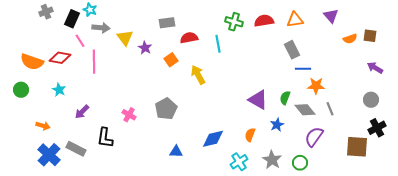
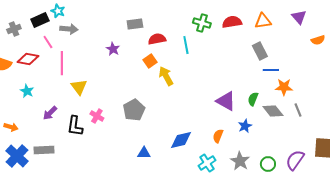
gray cross: (46, 12) -> (14, 29), moved
black rectangle: (72, 19) -> (40, 20), turned 42
yellow triangle: (125, 38) -> (79, 87), moved
orange square: (171, 60) -> (150, 61), moved
purple semicircle: (314, 137) -> (295, 160), moved
black L-shape: (105, 138) -> (75, 126), moved
gray rectangle: (76, 149) -> (44, 150), turned -30

